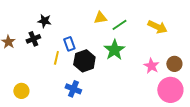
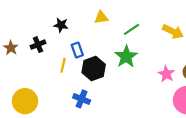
yellow triangle: (100, 18) -> (101, 17), moved
black star: (44, 21) -> (61, 25), moved
yellow circle: (21, 91) -> (25, 101), size x1.5

